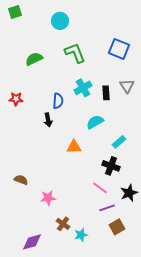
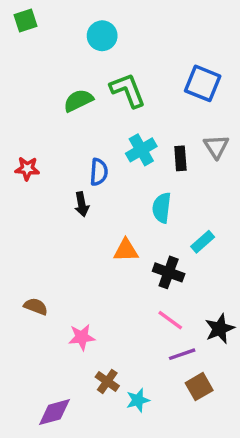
green semicircle: (34, 59) -> (78, 100), moved
cyan semicircle: (95, 122) -> (162, 208), turned -54
black cross: (111, 166) -> (169, 272), moved

